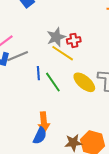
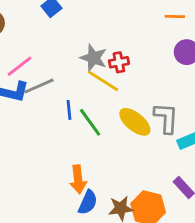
gray star: (56, 37) -> (93, 58), turned -30
blue semicircle: (40, 136) -> (88, 202), moved

